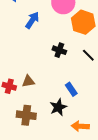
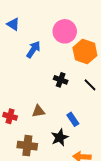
brown triangle: (28, 81) -> (38, 111), moved

